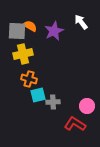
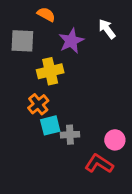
orange semicircle: (30, 26) -> (46, 14), moved
yellow cross: (23, 54) -> (50, 71), moved
orange cross: (29, 79) -> (38, 104), turned 35

